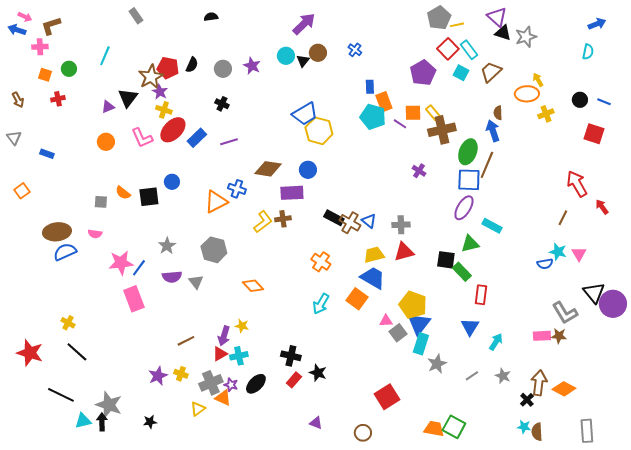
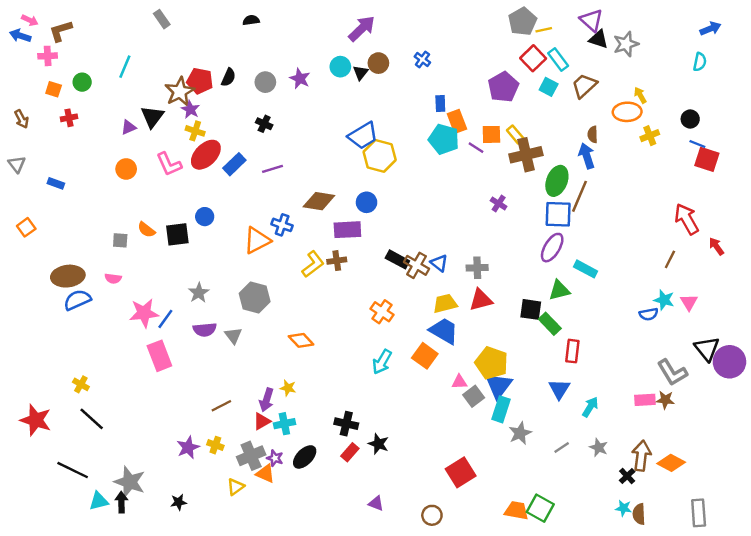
blue line: (604, 102) -> (697, 144), moved

